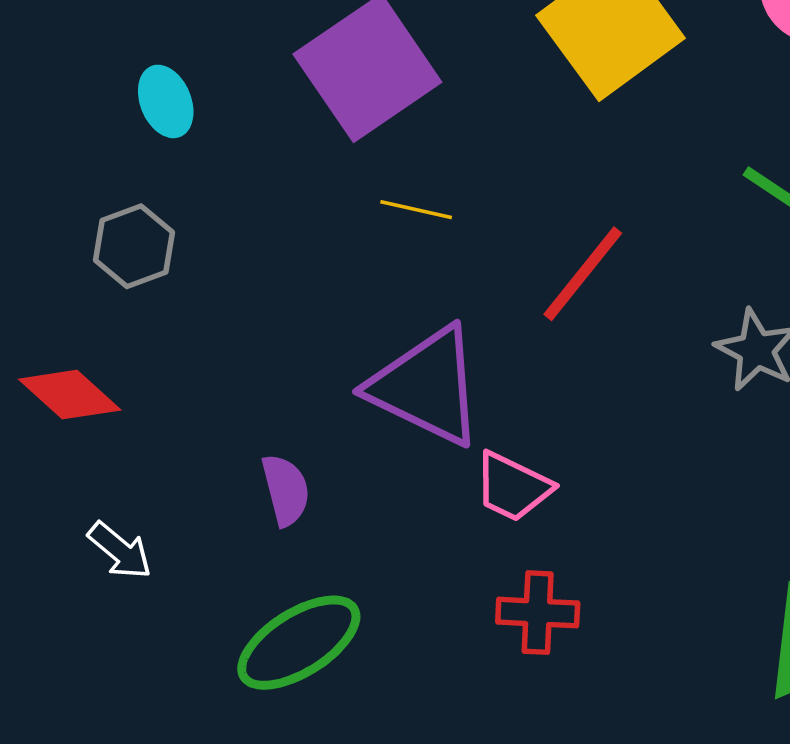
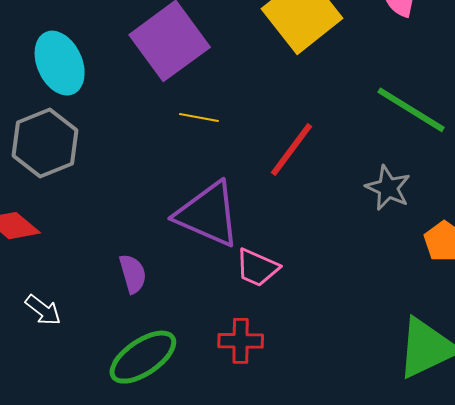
cyan ellipse: (166, 101) -> (60, 63), size x1.6
gray hexagon: (134, 246) -> (45, 143), size x1.5
red cross: (538, 613) -> (241, 341), moved

